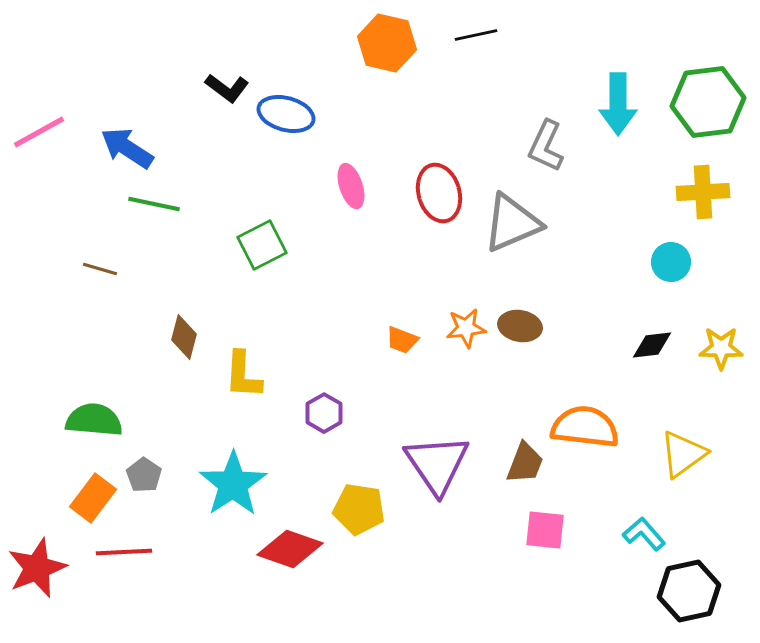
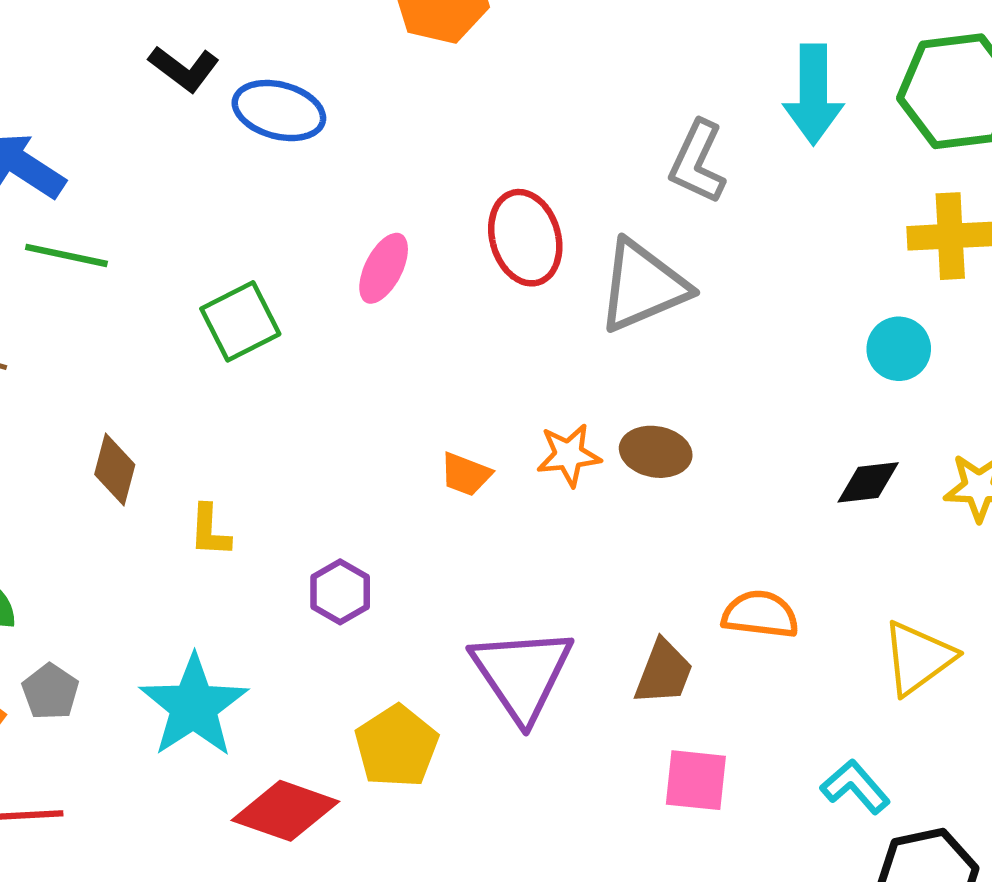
pink ellipse: (351, 186) -> (384, 268), moved, turned 45
yellow L-shape: (243, 375) -> (210, 531), size x0.7
orange semicircle: (585, 427) -> (760, 614), size x0.7
yellow pentagon: (359, 509) -> (396, 746), turned 30

